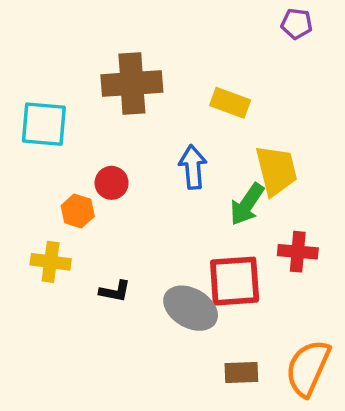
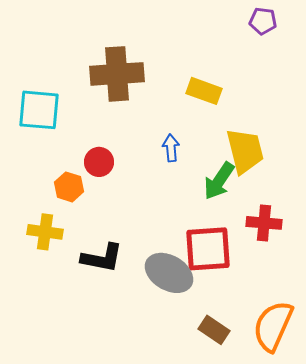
blue arrow: (193, 167) -> (171, 148), size x0.7
black L-shape: (115, 291) -> (102, 258), size x1.5
brown rectangle: (241, 372) -> (214, 330), turned 36

